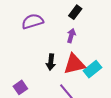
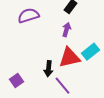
black arrow: (51, 62) -> (48, 69), moved
cyan rectangle: (93, 69) -> (90, 52), moved

